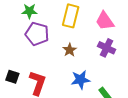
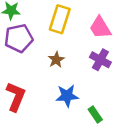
purple pentagon: (37, 34) -> (19, 38), turned -30

